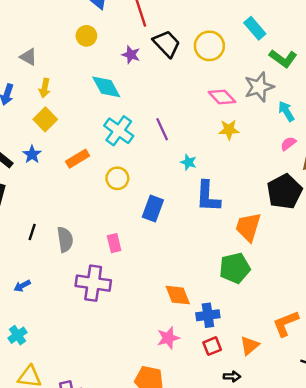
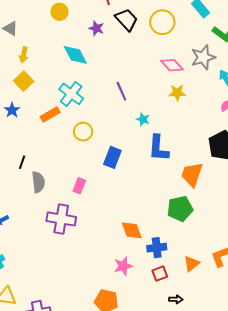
cyan cross: (119, 131) -> (71, 94), moved
black line: (32, 232) -> (22, 162), moved
pink rectangle: (114, 243) -> (79, 186), turned 35
orange triangle: (250, 346) -> (192, 264), moved

